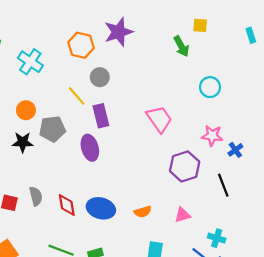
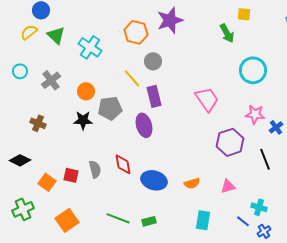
cyan circle: (210, 87) -> (253, 70), size x1.4
red diamond: (67, 205) -> (123, 164), moved

